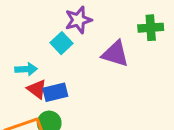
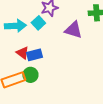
cyan arrow: (26, 69) -> (15, 26), moved, size x1.5

